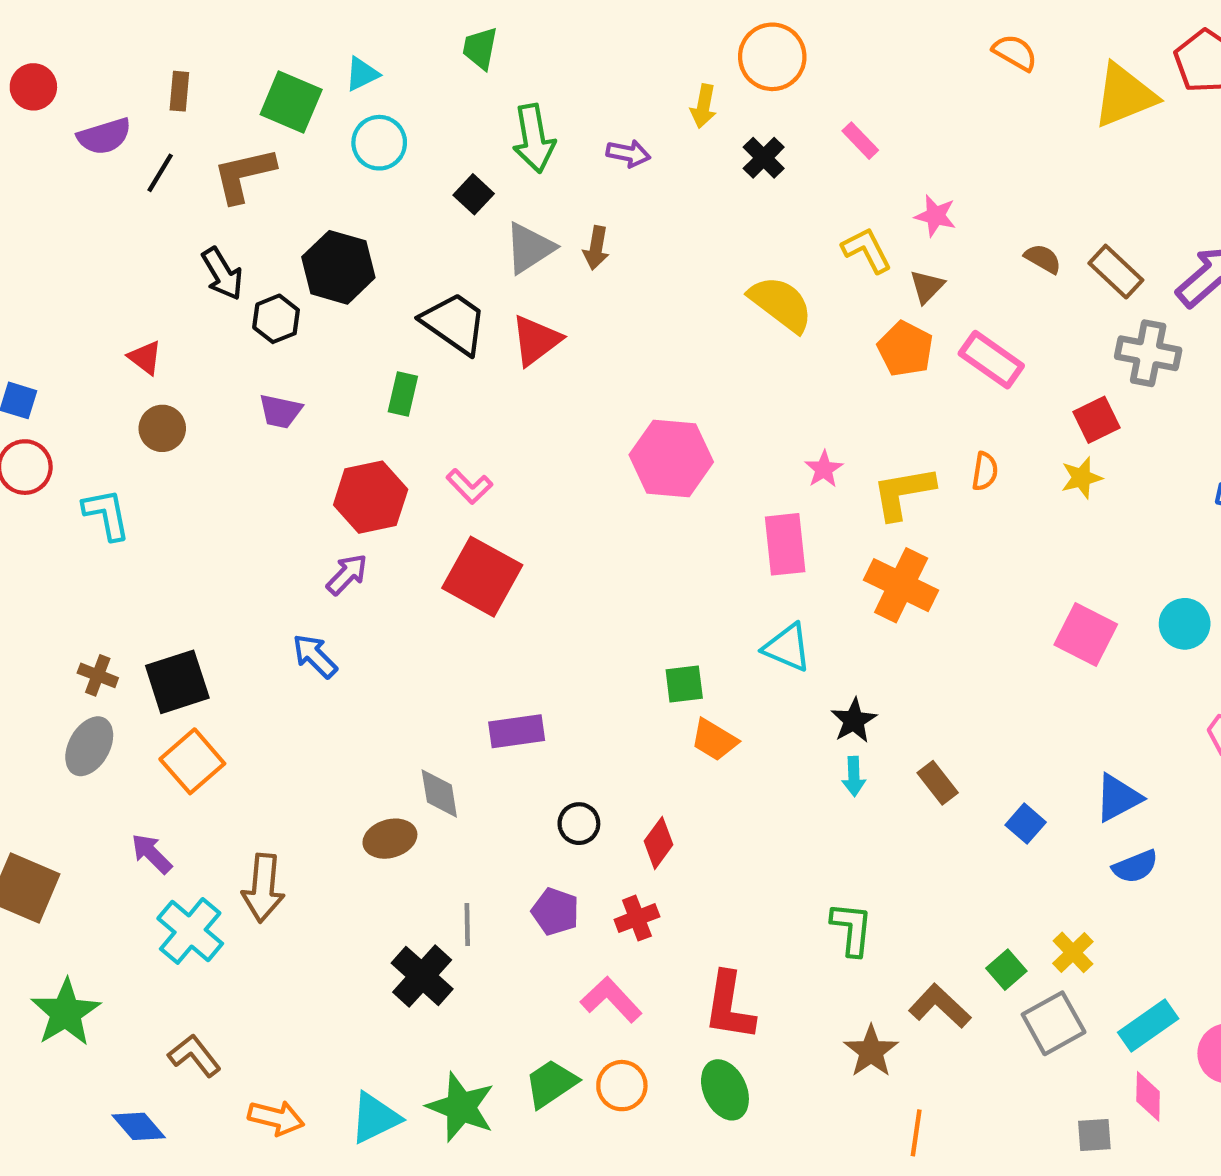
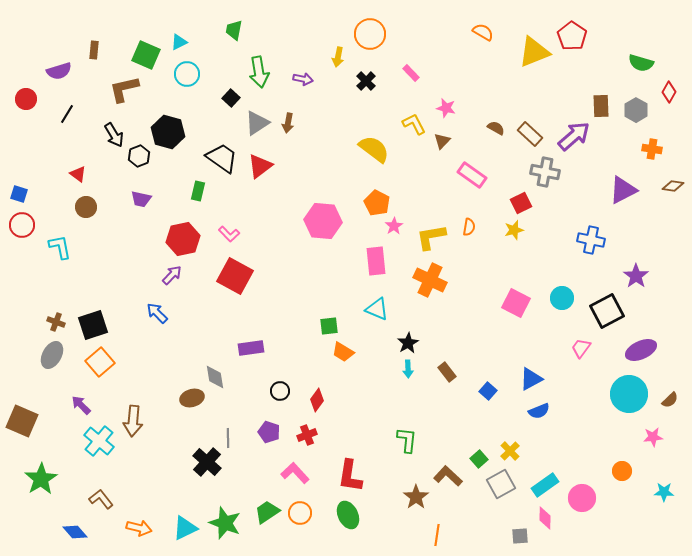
red circle: (33, 87) -> (26, 99), moved
black line: (160, 173) -> (67, 114), moved
orange pentagon: (905, 349) -> (377, 203), moved

